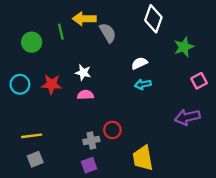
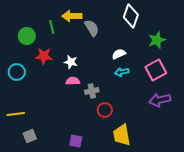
pink square: (199, 81) -> (156, 70), moved, size x1.5
red star: (52, 84) -> (44, 56), moved
red circle: (112, 130) -> (105, 110), moved
yellow line: (32, 136) -> (16, 114), moved
gray cross: (91, 141) -> (92, 91), moved
purple square: (89, 165) -> (76, 141), turned 32

